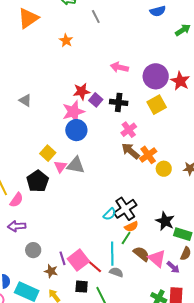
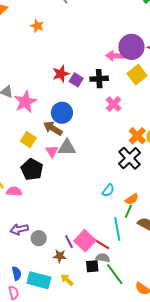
pink arrow: (119, 67) -> (115, 56), moved
pink star: (73, 112) -> (25, 102), moved
brown arrow: (130, 151) -> (53, 128), moved
yellow square: (48, 153) -> (28, 140), moved
orange cross: (148, 155) -> (137, 136), moved
pink semicircle: (17, 200) -> (14, 191), turned -112
black cross: (125, 209) -> (130, 158), moved
purple arrow: (17, 226) -> (19, 229), moved
gray semicircle: (116, 272) -> (103, 258), moved

